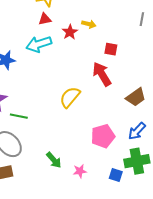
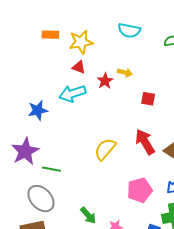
red triangle: (45, 19) -> (79, 67), turned 32
red arrow: (102, 74) -> (145, 142), moved

